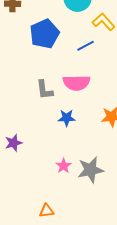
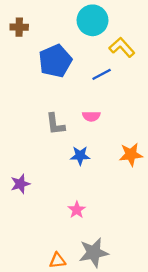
pink semicircle: (77, 83) -> (91, 116), size x0.6
gray star: (91, 170) -> (94, 253), moved

